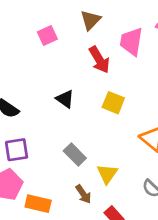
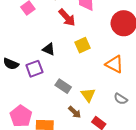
yellow square: (113, 103) -> (83, 45), turned -35
purple square: (17, 150) -> (34, 69), moved

